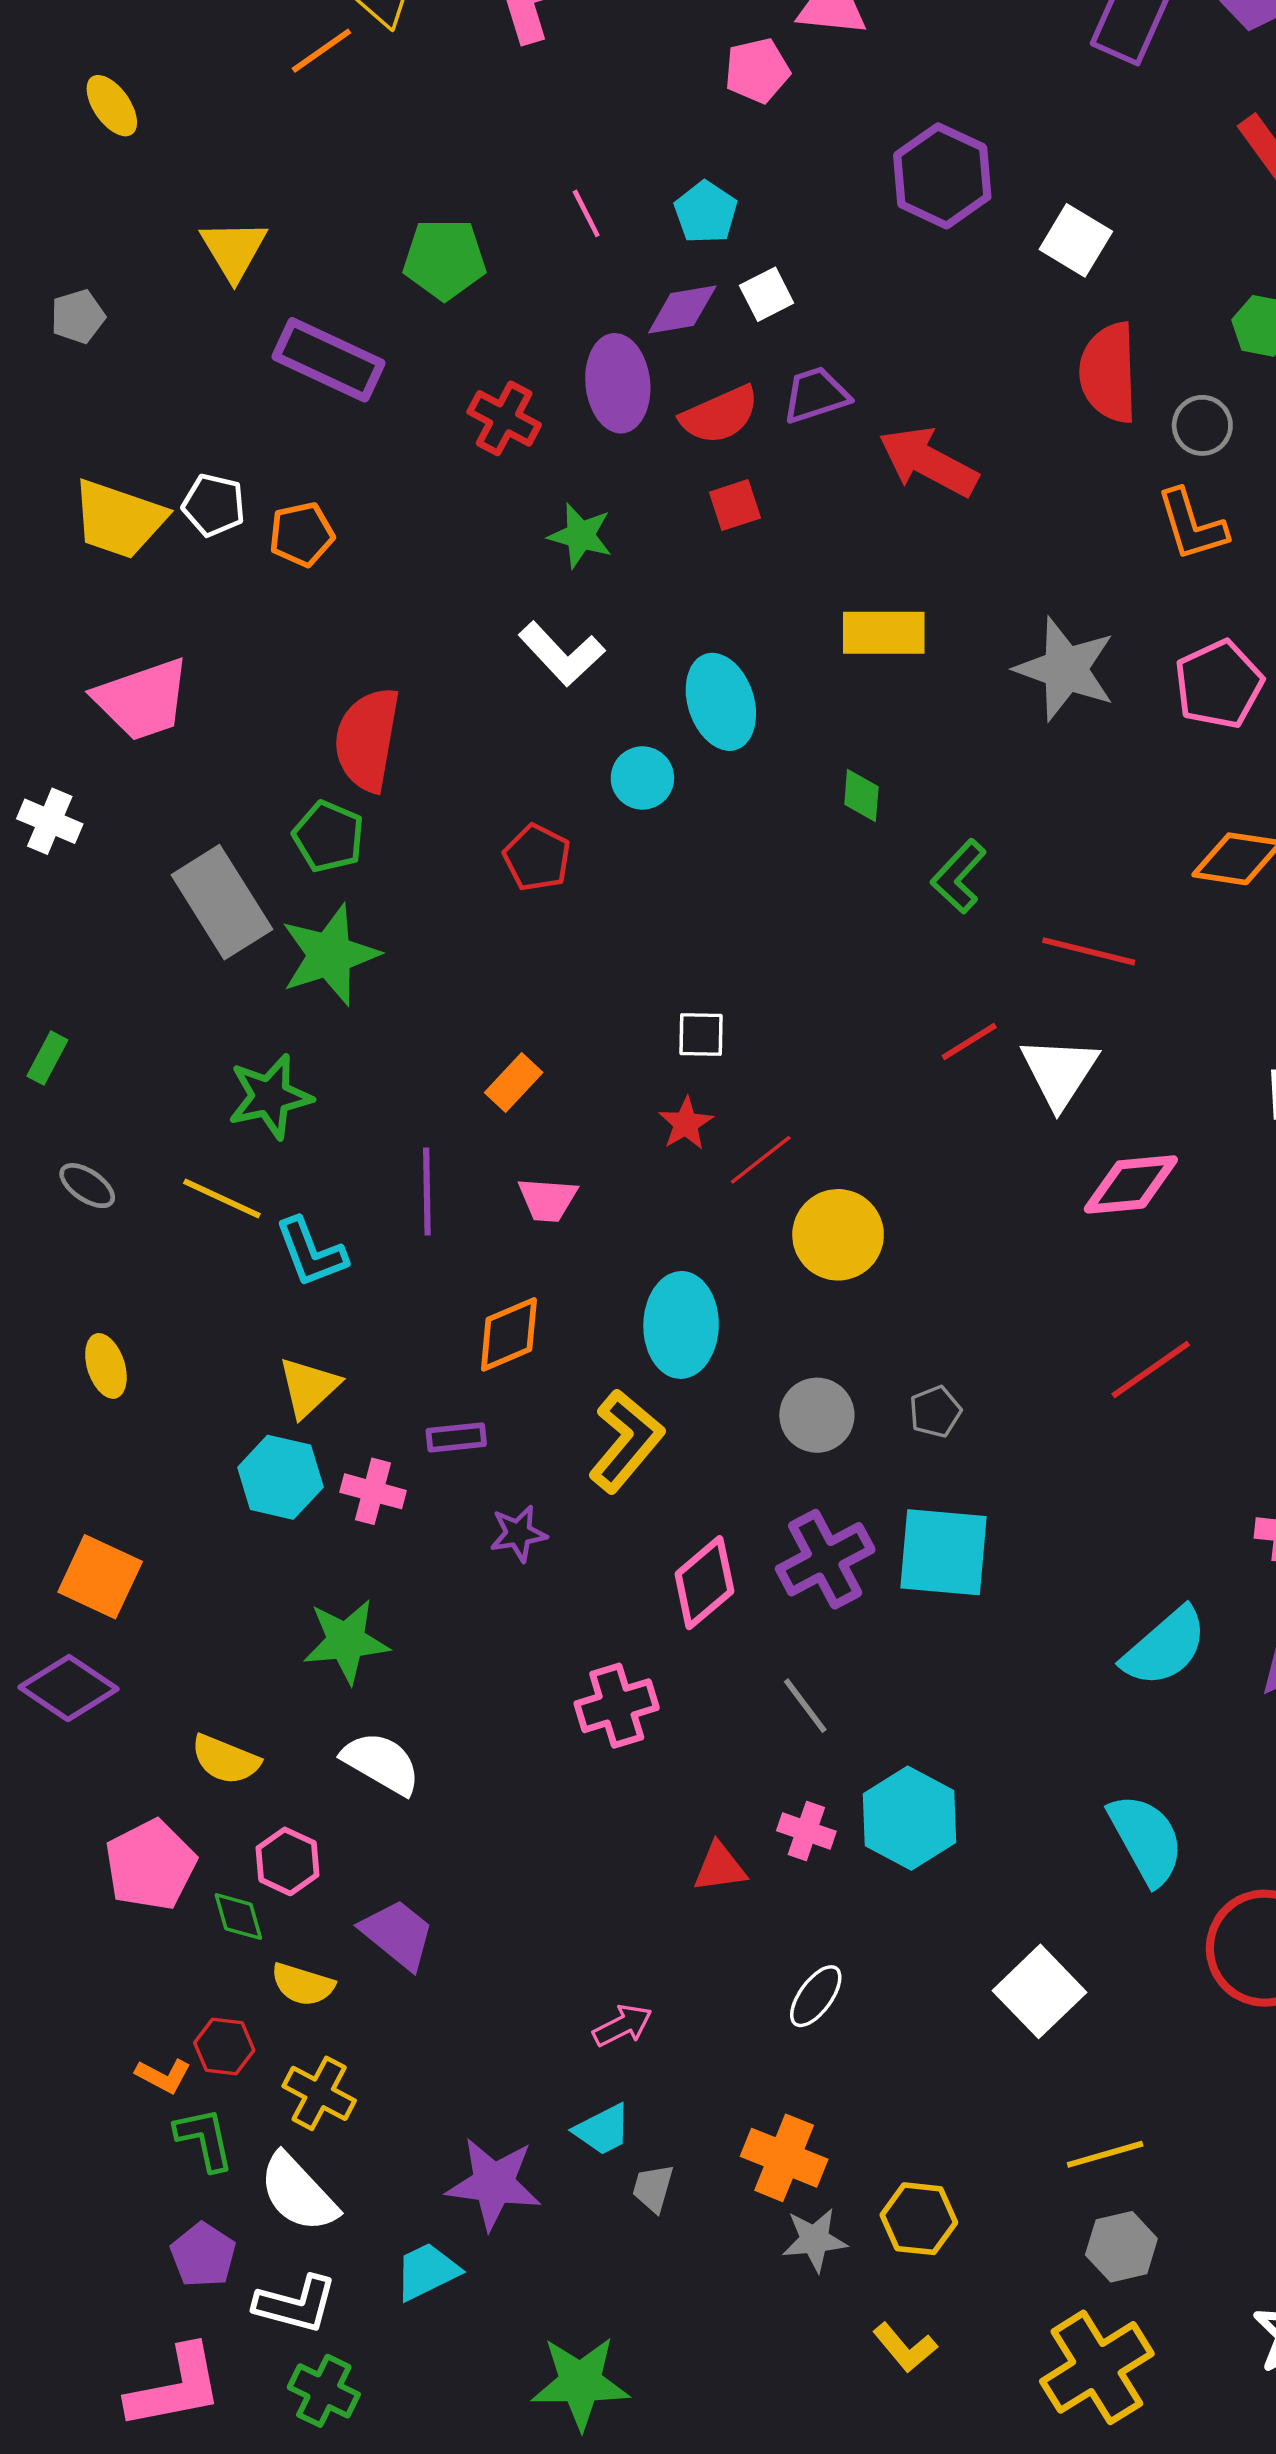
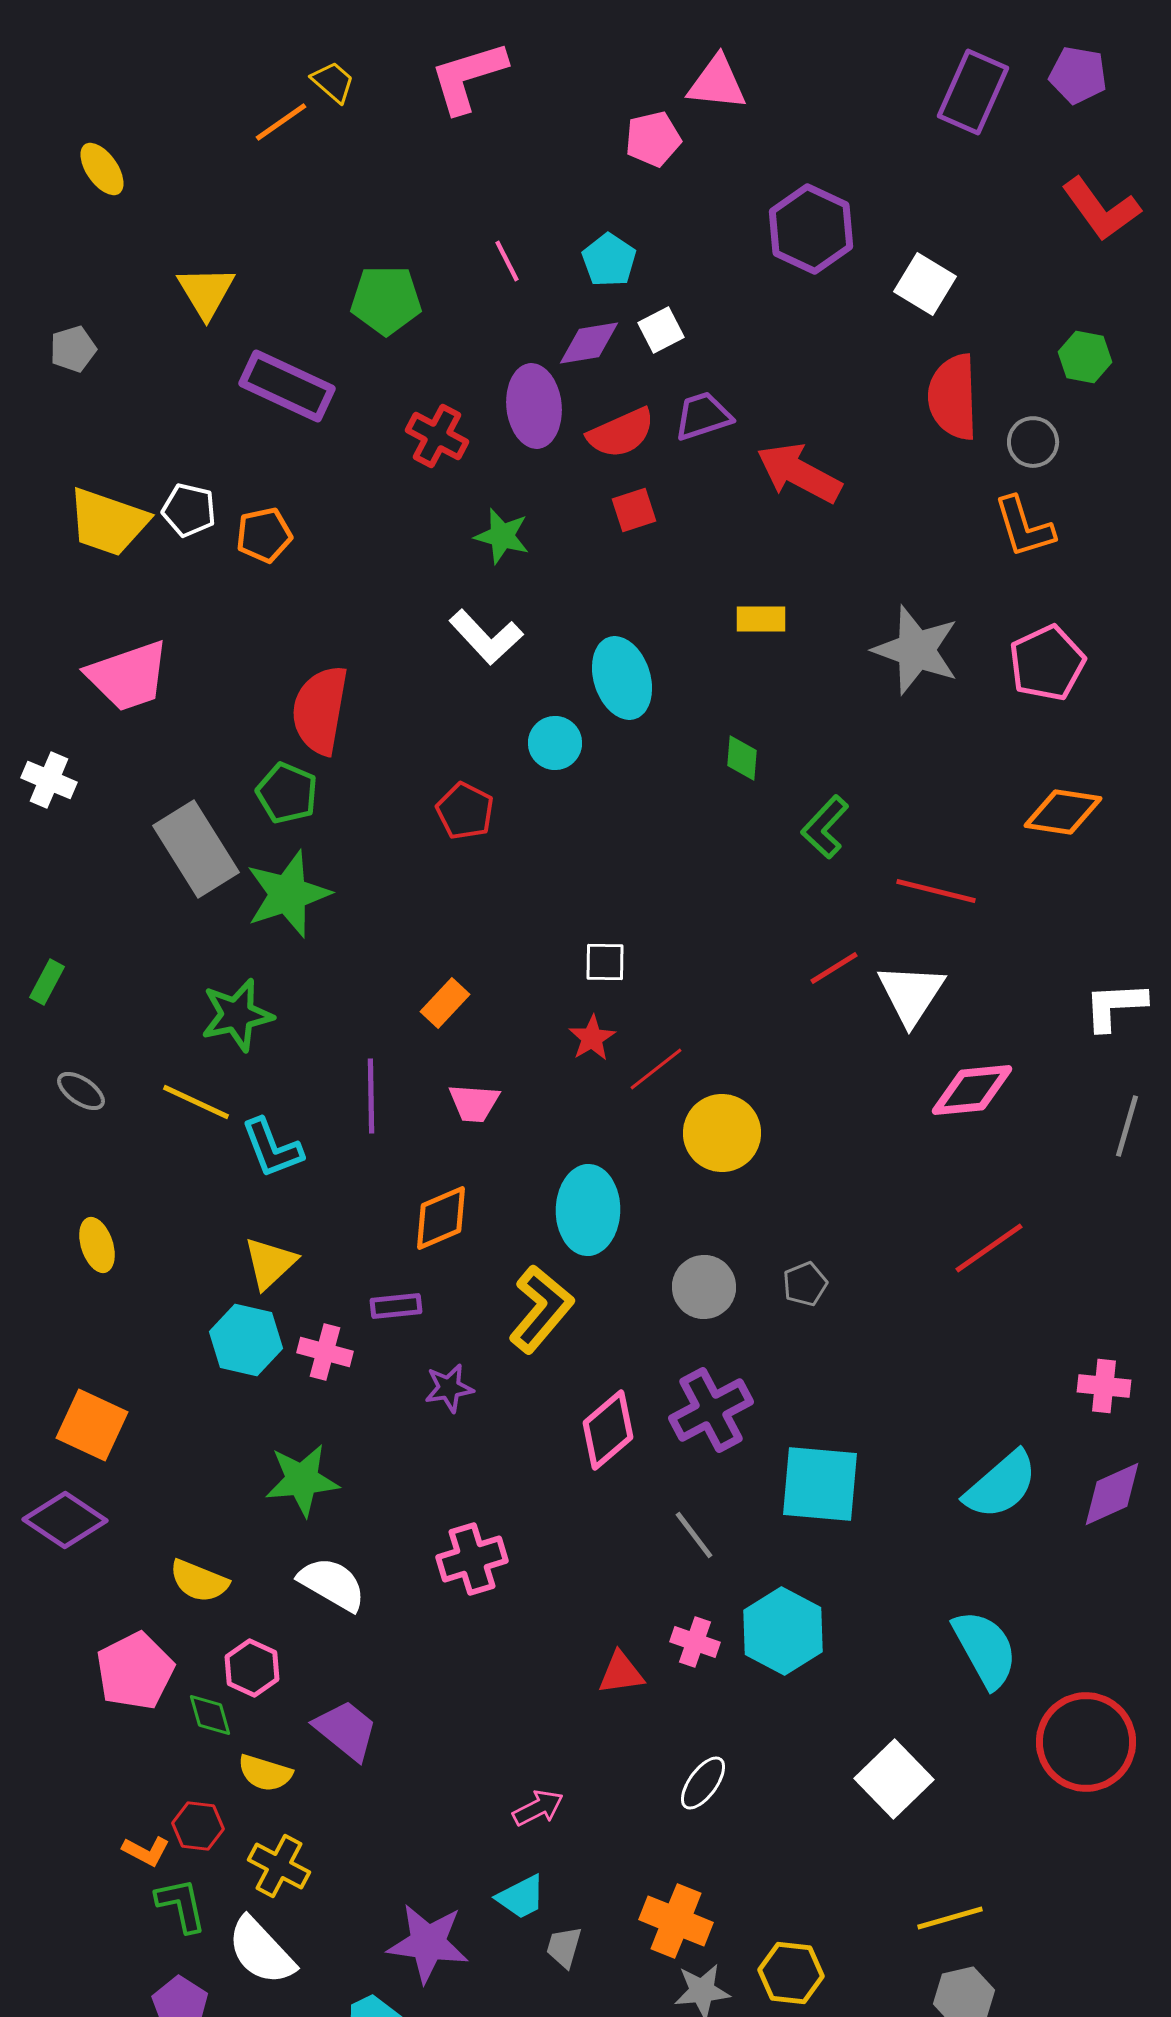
yellow rectangle: (884, 633) -> (761, 619), size x0.7
cyan square: (943, 1552) -> (820, 1484), moved
pink cross: (617, 1706) -> (472, 1559), moved

